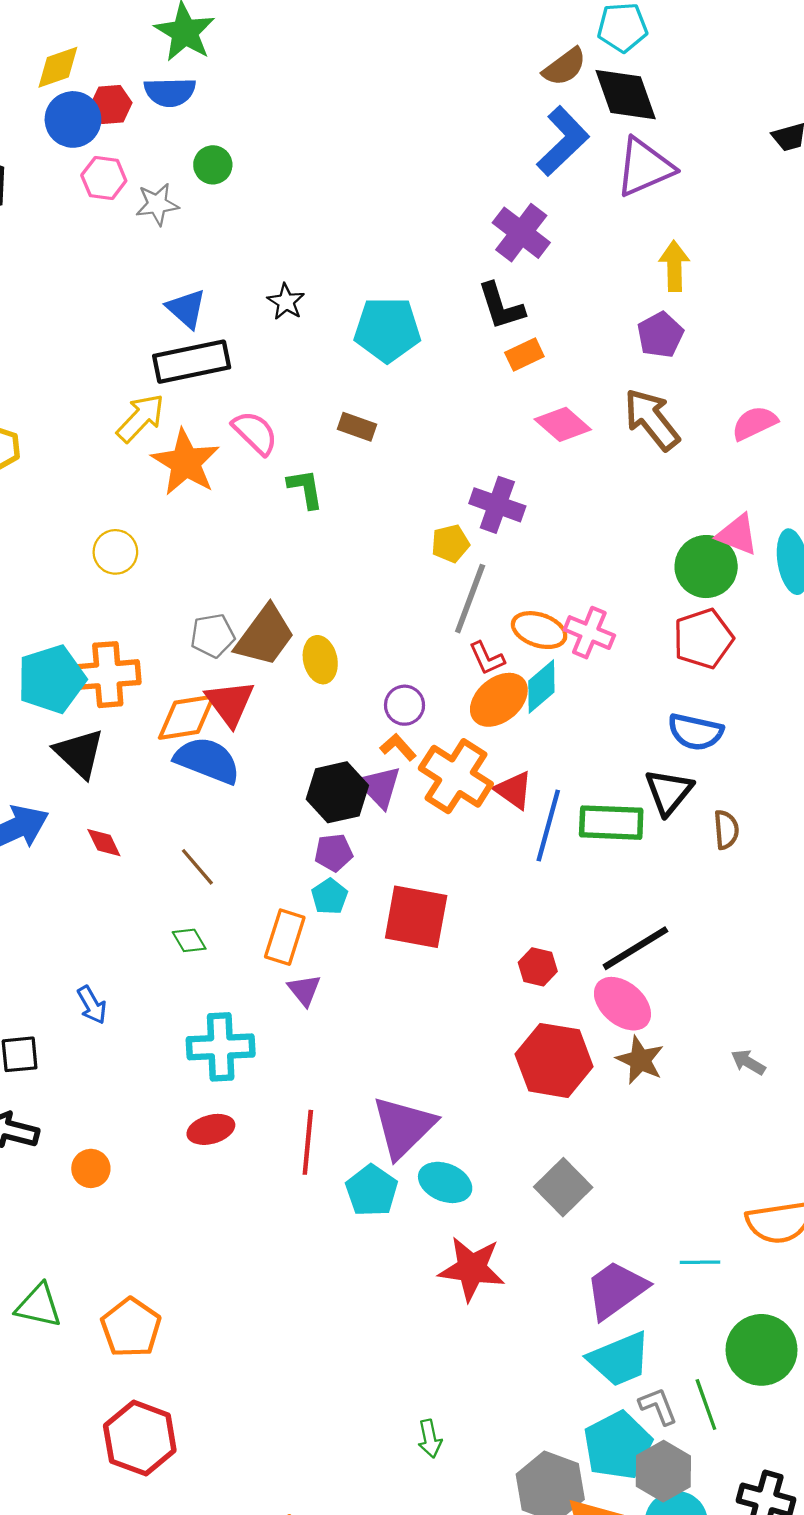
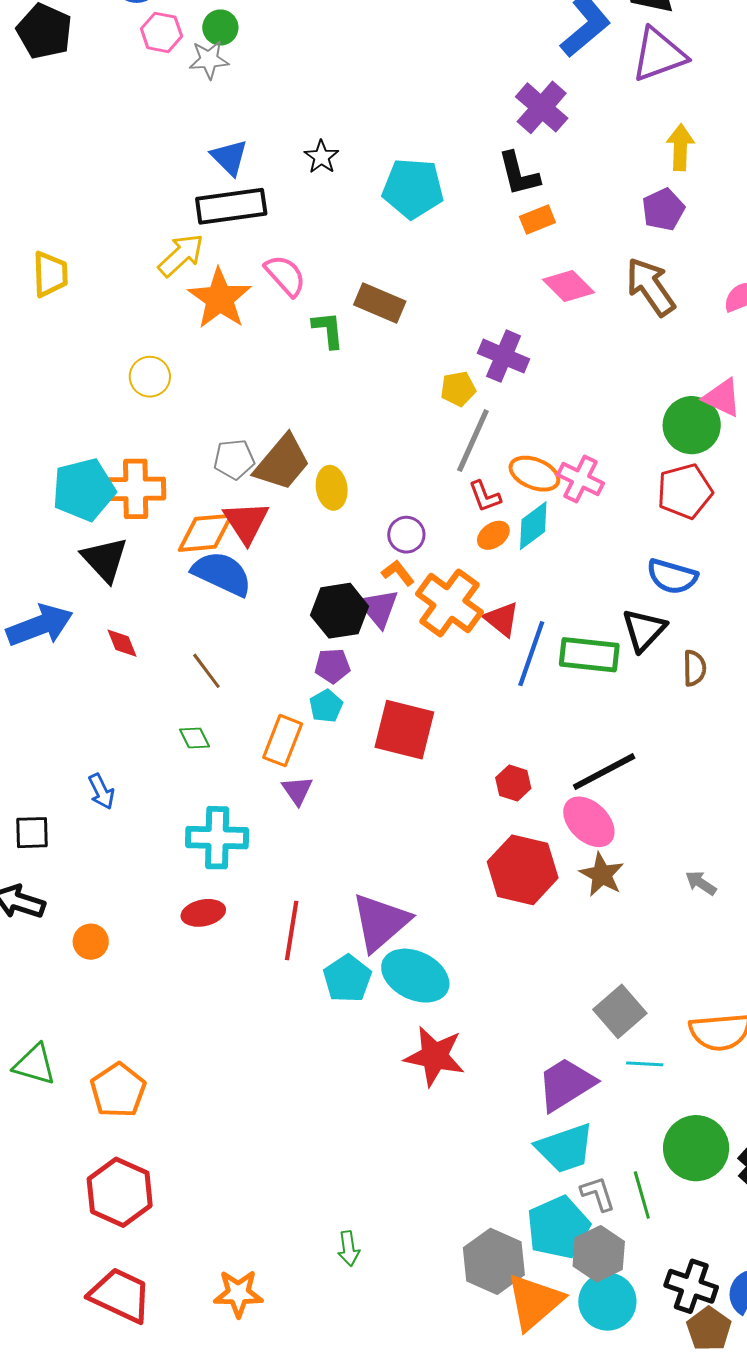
green circle: (213, 165) -> (220, 27), moved
brown rectangle: (357, 427) -> (380, 303), moved, size x1.4
orange ellipse: (499, 700) -> (493, 535), size x0.6
cyan ellipse: (445, 1182) -> (415, 976), size x1.4
gray square: (563, 1187) -> (620, 1011), moved
green arrow: (430, 1439) -> (349, 1249), moved

